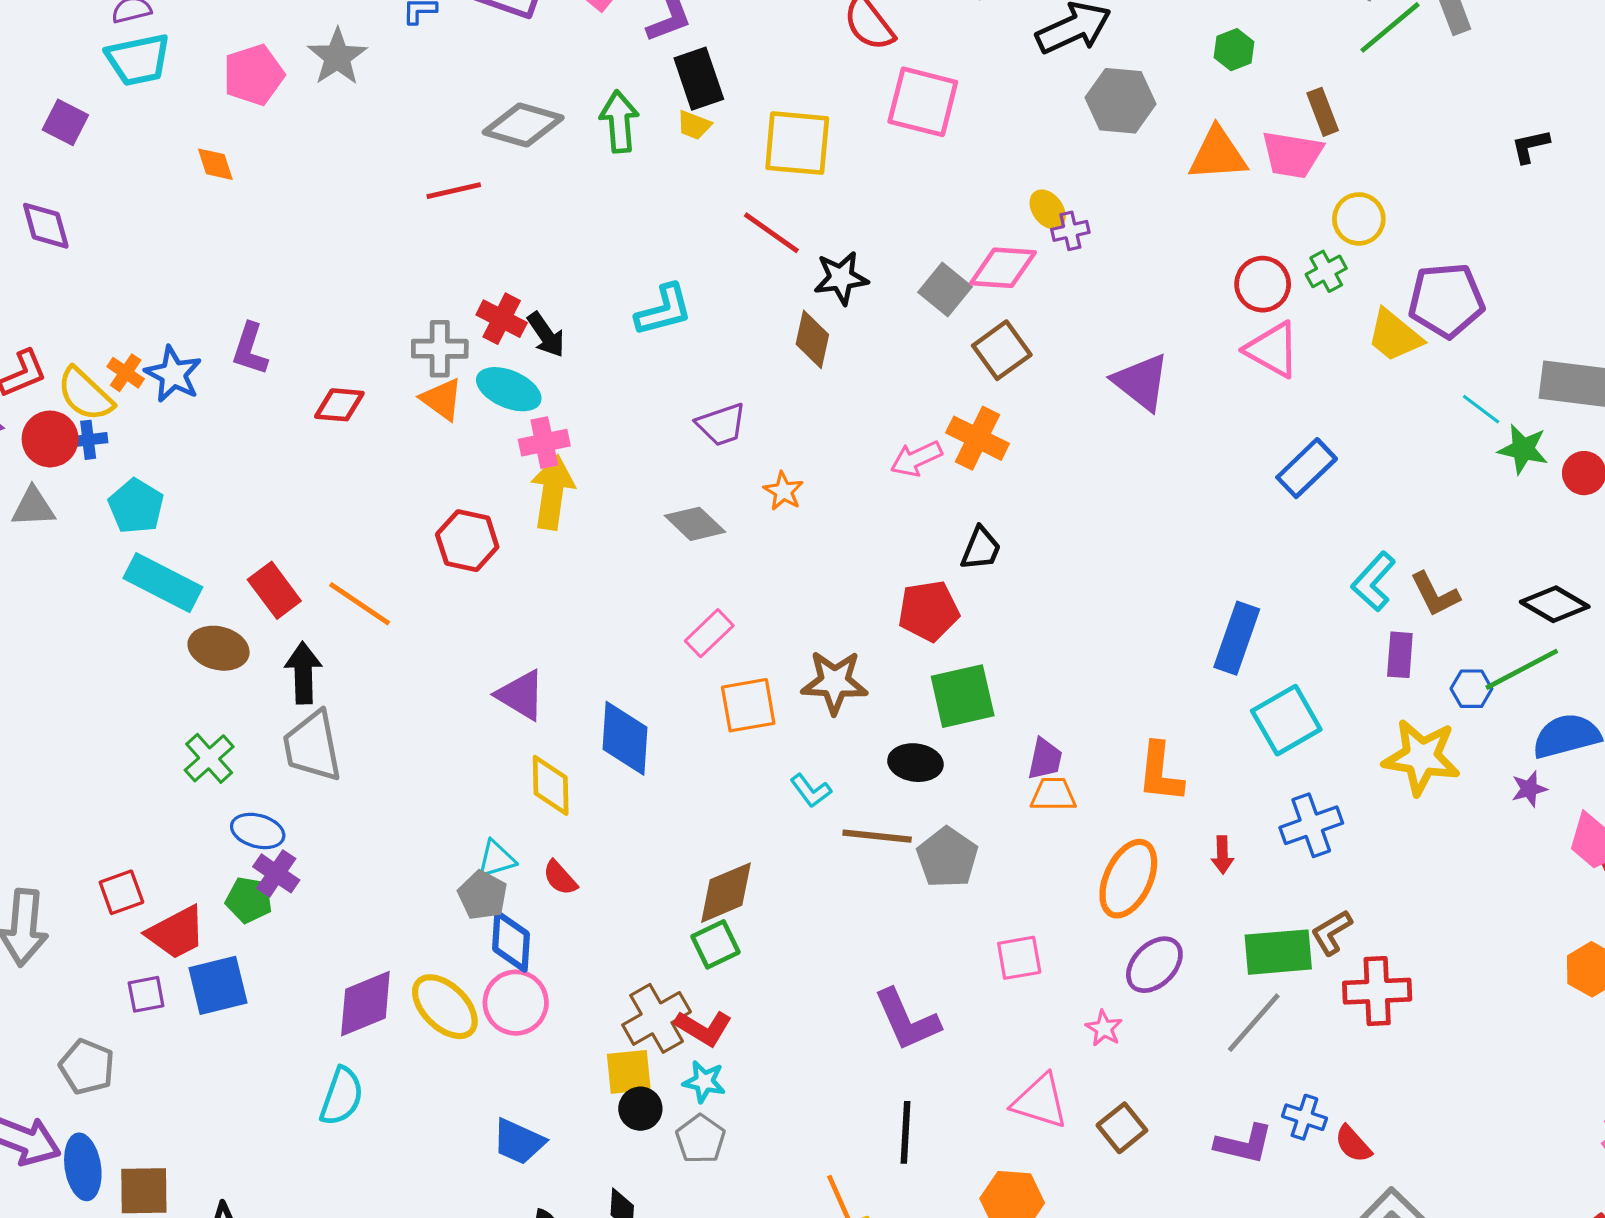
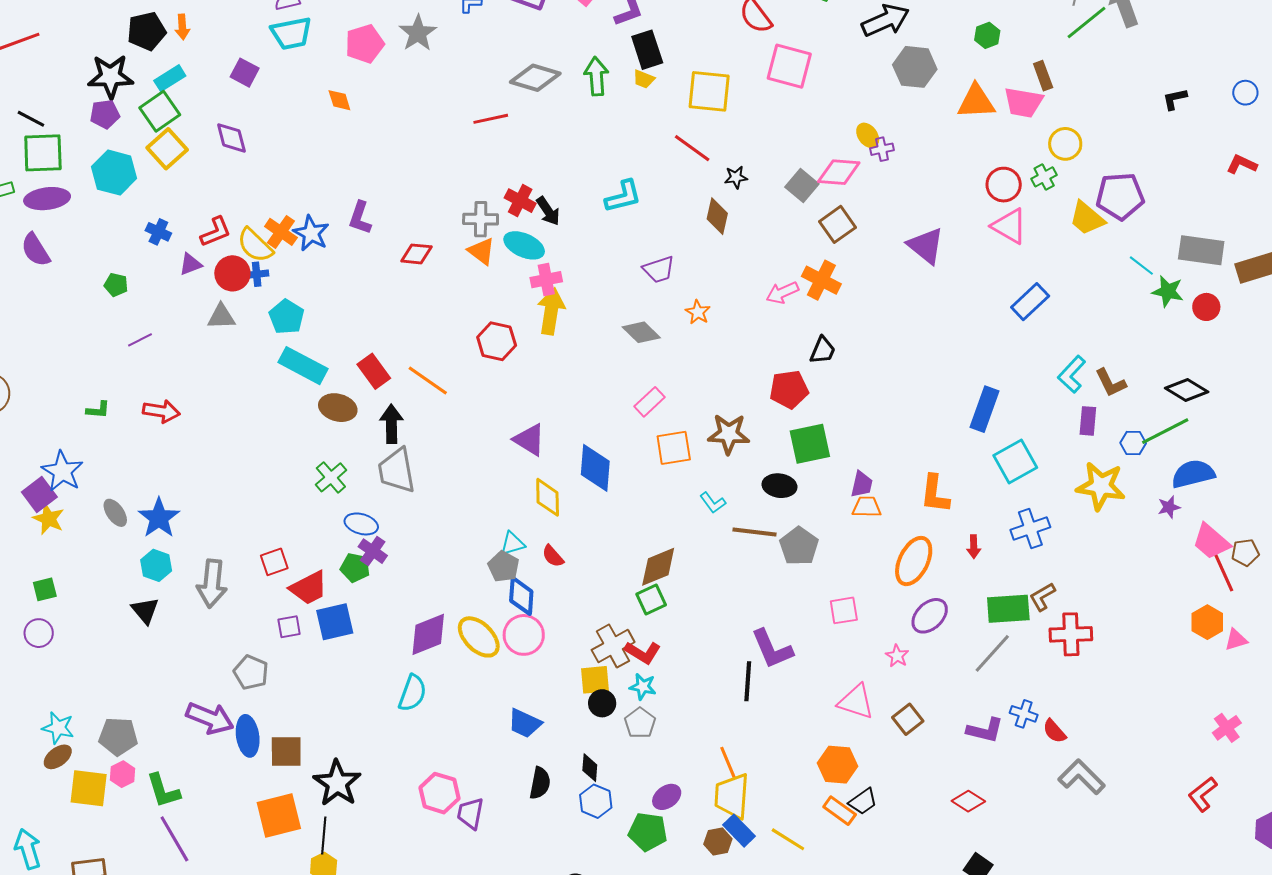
black star: (841, 278) -> (736, 177), size x0.7
orange cross: (126, 373) -> (281, 232), size x1.4
black line: (906, 1132) -> (748, 681), moved

